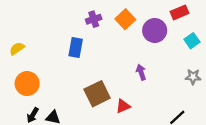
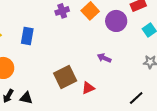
blue rectangle: (76, 47) -> (27, 36), moved
purple arrow: (141, 72) -> (104, 58), turned -48

